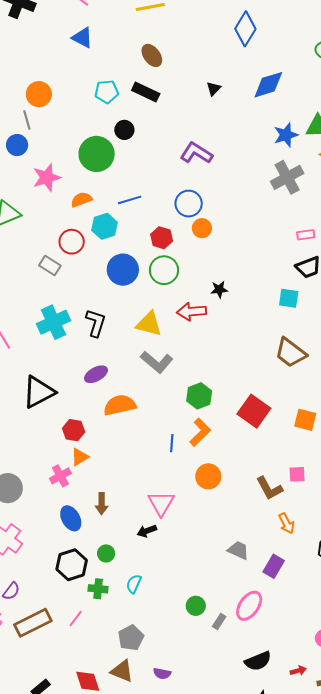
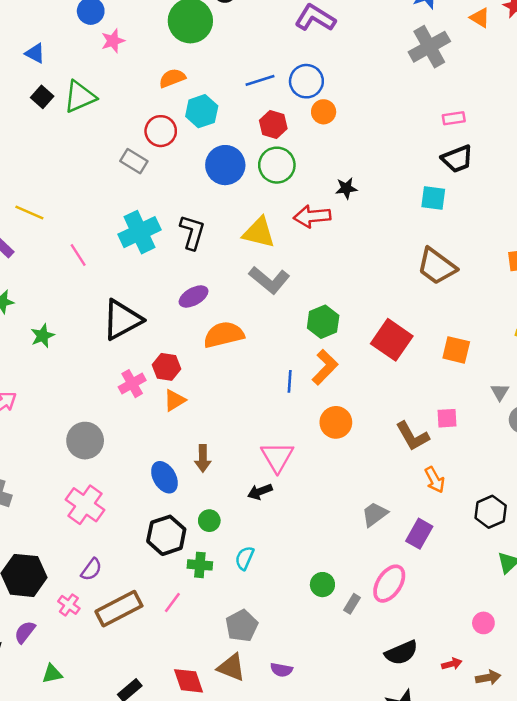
pink star: (47, 178) -> (113, 41), moved, size x0.7
blue line: (130, 200) -> (260, 80), moved
pink cross: (60, 476) -> (132, 384), moved
gray trapezoid: (238, 550) -> (375, 514), turned -60

